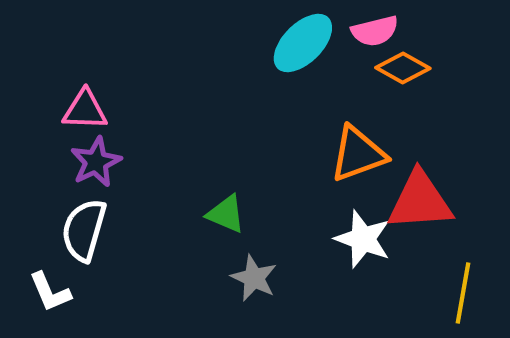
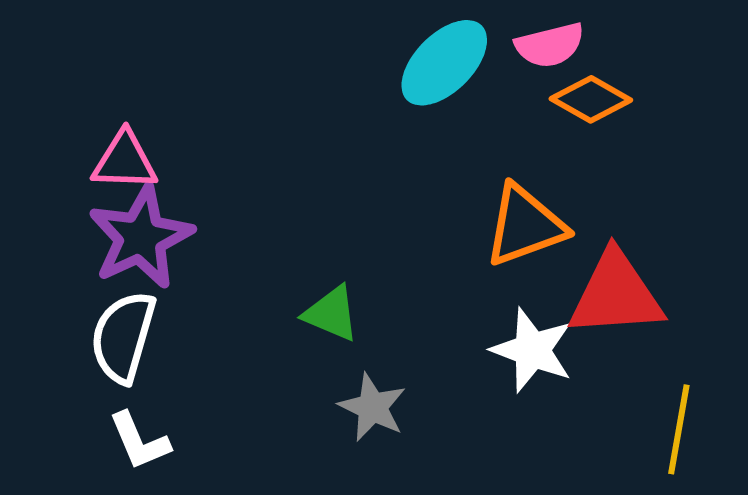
purple star: (96, 162) -> (141, 237), size x1.4
white L-shape: (50, 292) -> (139, 441), moved

